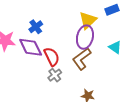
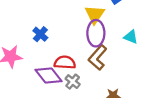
purple diamond: (31, 47) -> (49, 75), moved
red semicircle: (52, 57) -> (65, 62), turned -48

